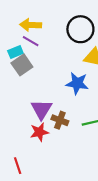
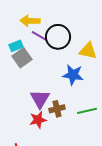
black circle: (80, 29) -> (58, 37), moved
purple line: (31, 41) -> (39, 36), moved
brown cross: (60, 120) -> (57, 109), turned -35

